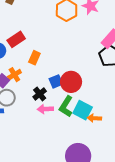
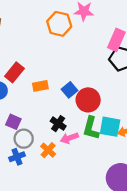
orange rectangle: (34, 58) -> (40, 86), turned 72
orange cross: (14, 75) -> (48, 150), moved
blue square: (56, 81) -> (70, 90), moved

